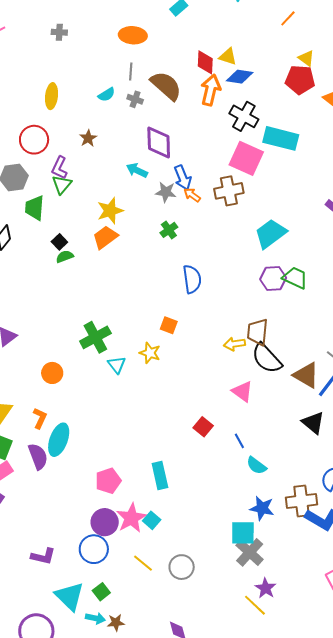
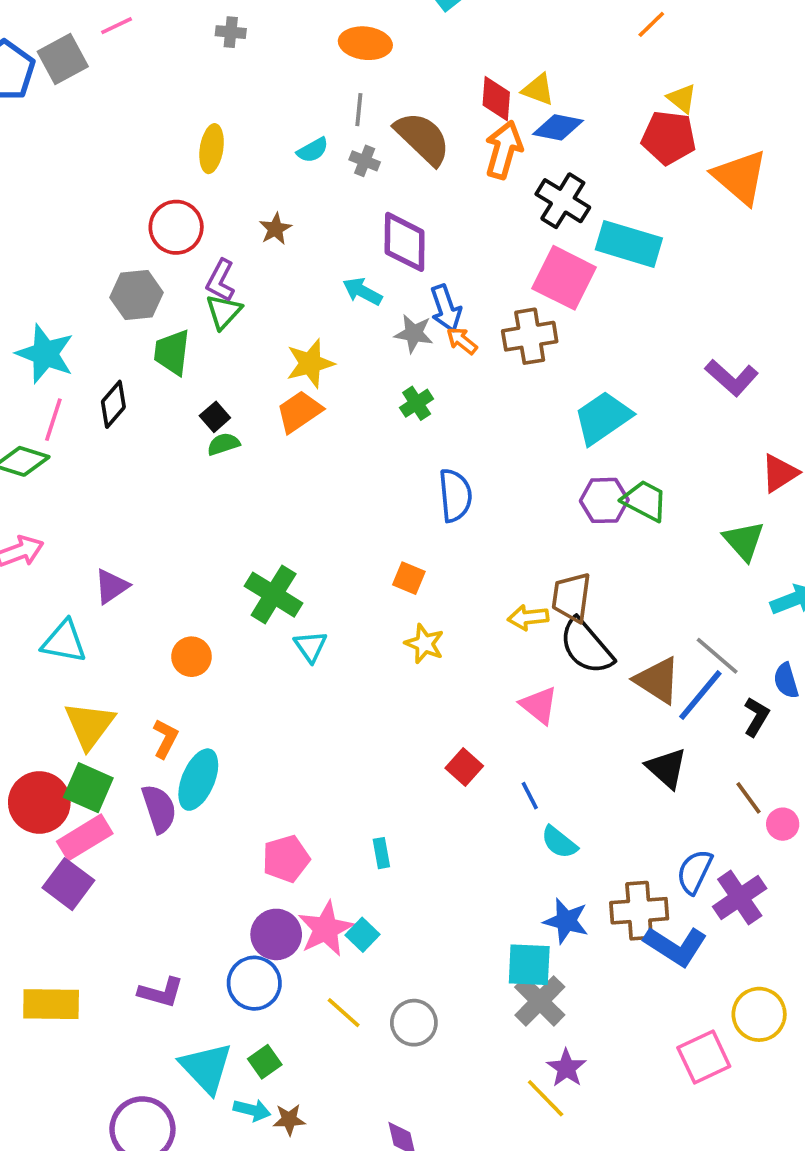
green cross: (95, 337) -> (274, 595), turned -32
yellow star: (150, 353) -> (424, 644), moved
cyan rectangle: (160, 475) -> (381, 853), size x0.6

